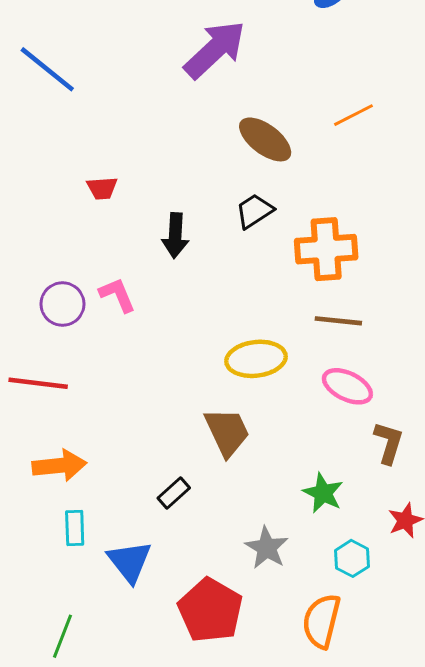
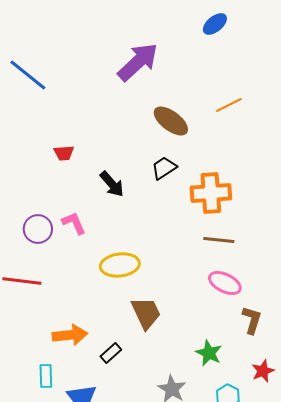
black arrow: (175, 235) -> (112, 184), turned -44
yellow ellipse: (256, 359) -> (120, 265), moved
orange arrow: (59, 466) -> (70, 335), moved

